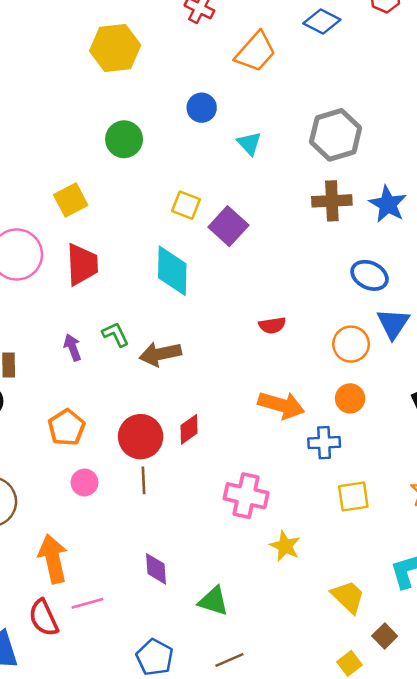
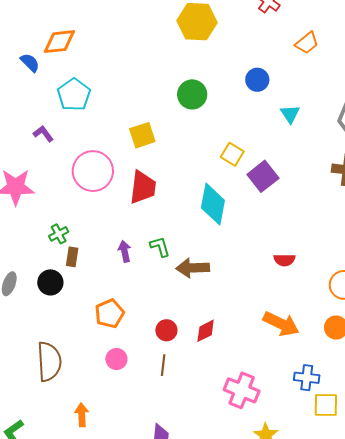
orange trapezoid: (256, 52) -> (307, 43), size x0.7
red circle: (141, 437) -> (166, 330), size x0.6
blue cross: (324, 443) -> (307, 378), moved
orange arrow: (53, 559) -> (82, 415), size x0.6

